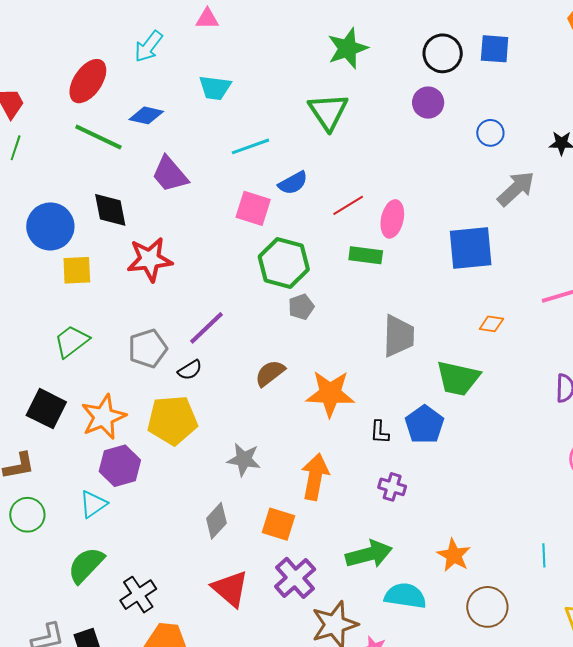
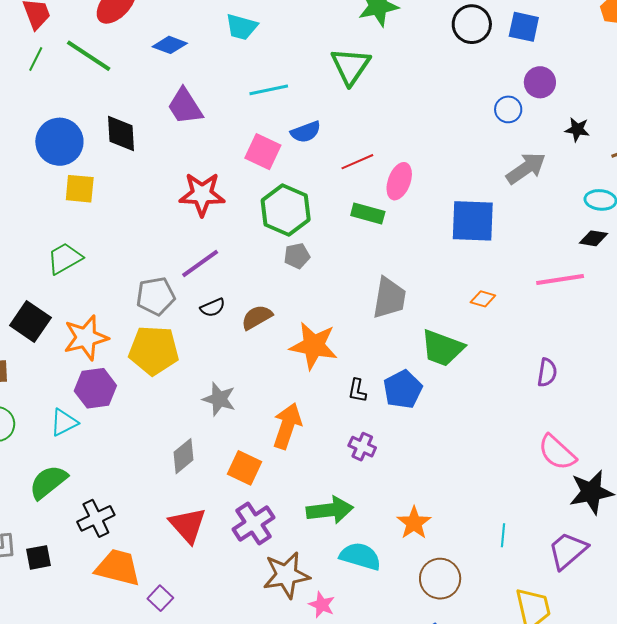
purple circle: (428, 103) -> (540, 82), moved
green line: (98, 137) -> (89, 56), moved
red star: (150, 259) -> (202, 194), moved
gray pentagon: (148, 348) -> (156, 296), moved
black semicircle: (190, 370) -> (213, 308), moved

